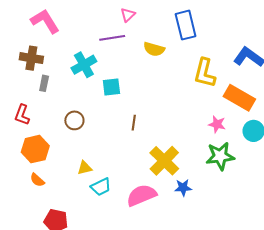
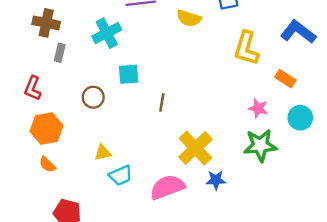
cyan square: (111, 87) -> (129, 74), moved
orange rectangle: (239, 98) -> (285, 79), size x0.6

